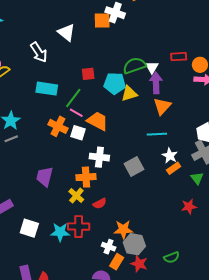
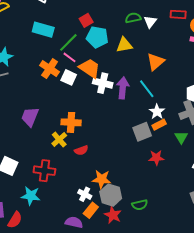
green semicircle: (134, 66) -> (133, 18), size x0.7
red square: (88, 74) -> (86, 20), turned -32
cyan pentagon: (115, 83) -> (97, 37), moved
purple arrow: (156, 83) -> (123, 88), moved
cyan line: (157, 134) -> (147, 89), turned 48
white cross: (99, 157) -> (103, 83), moved
gray square: (134, 167) -> (142, 132), moved
red star: (189, 207) -> (156, 158), moved
red cross: (79, 227) -> (44, 171), moved
cyan star: (60, 232) -> (31, 196), moved
green semicircle: (172, 257) -> (140, 205), moved

